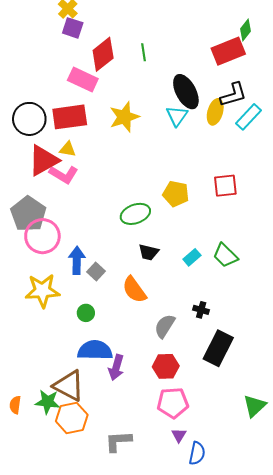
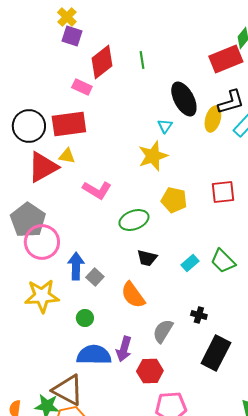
pink rectangle: (83, 80) -> (82, 87), size x0.7
cyan triangle: (177, 116) -> (165, 126), moved, size x0.7
yellow star: (124, 117) -> (153, 156), moved
pink L-shape: (64, 174) -> (97, 190), moved
red hexagon: (166, 366) -> (150, 371), moved
purple arrow: (116, 367) -> (124, 349), moved

